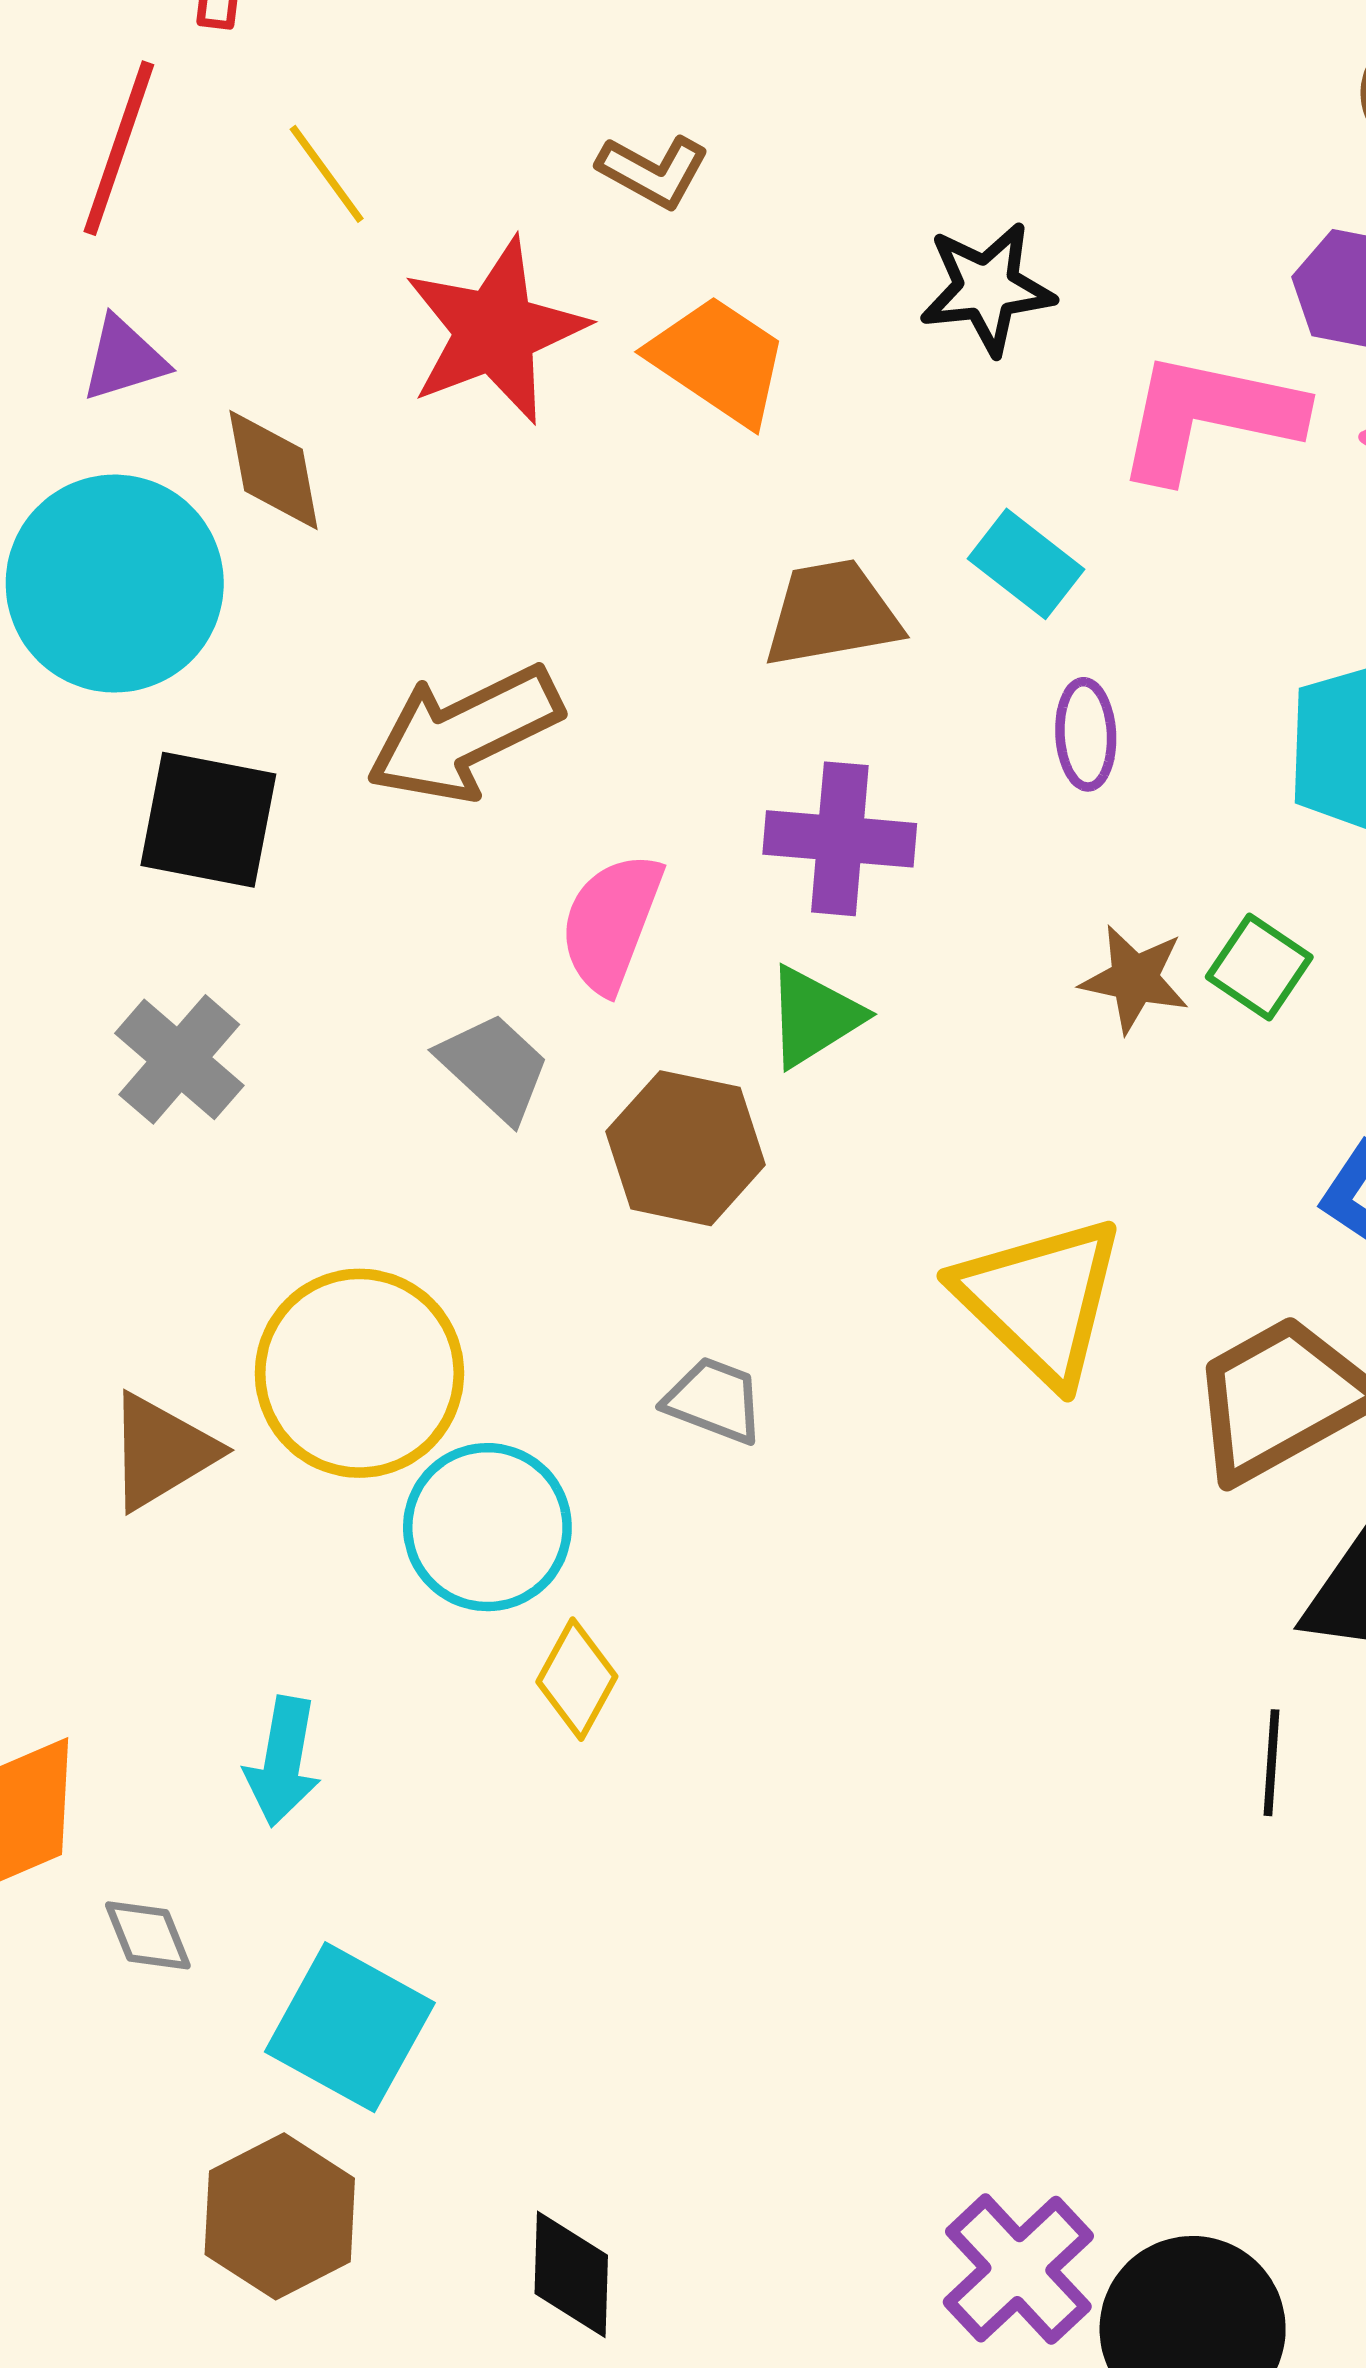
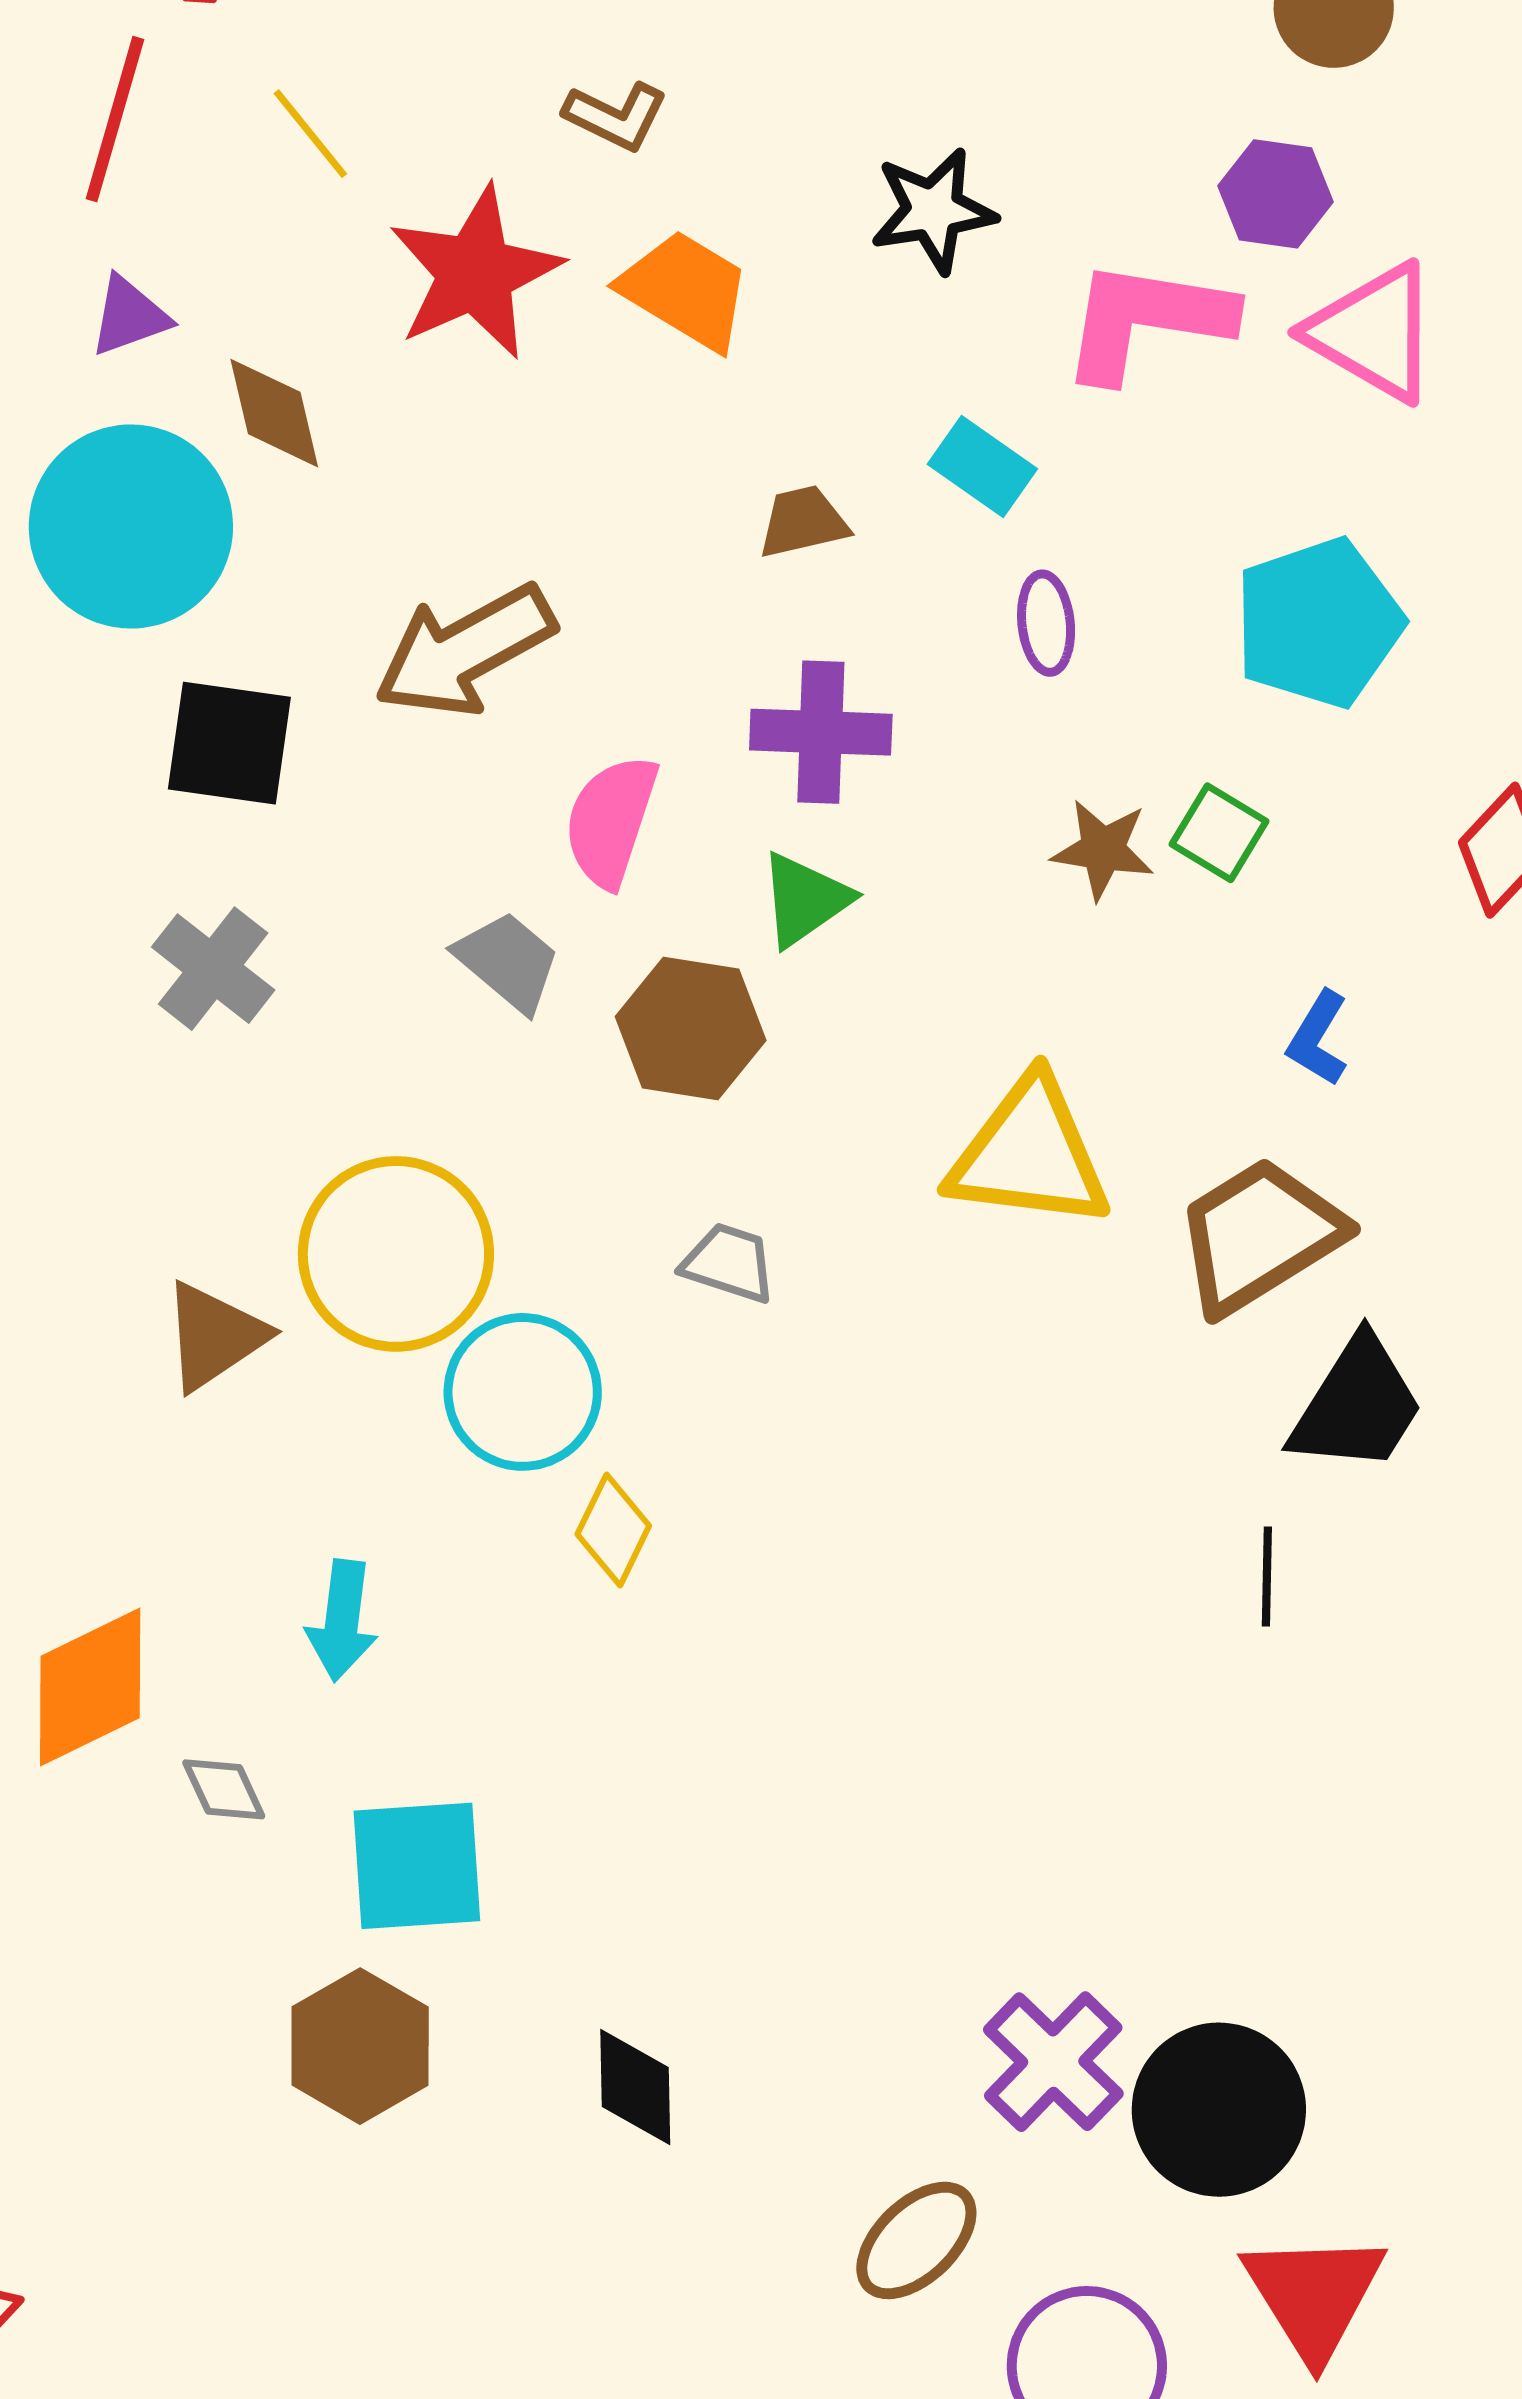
brown trapezoid: (832, 614) -> (803, 522), size x0.7
yellow triangle: (1040, 1300) -> (1029, 1154), turned -34
cyan square: (350, 2027) -> (417, 1866), turned -30

